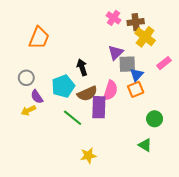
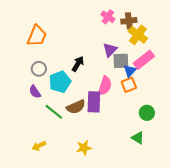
pink rectangle: (164, 63) -> (144, 60), moved, size x1.5
black arrow: (82, 67) -> (78, 64), turned 49
gray circle: (26, 78) -> (39, 69), moved
brown semicircle: (87, 94) -> (76, 107), moved
yellow arrow: (28, 110) -> (39, 146), moved
green line: (73, 118) -> (54, 112), moved

